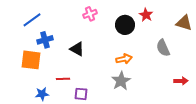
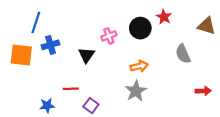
pink cross: (90, 14) -> (109, 36), moved
blue line: (32, 20) -> (36, 22), turned -36
black triangle: (77, 49) -> (86, 55), turned 35
orange square: (31, 60) -> (21, 55), moved
purple square: (81, 94) -> (91, 106), turned 32

